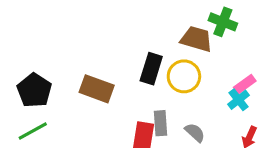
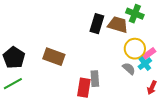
black rectangle: (151, 69) -> (97, 24), moved
yellow circle: (184, 76) -> (135, 49), moved
gray semicircle: (195, 133) -> (129, 69), moved

